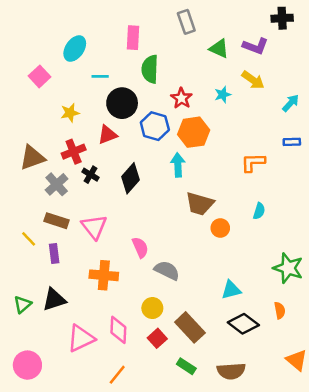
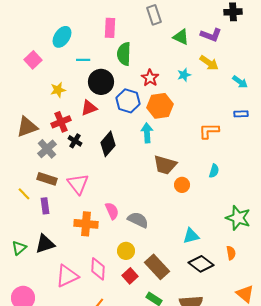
cyan arrow: (291, 103) -> (240, 82), turned 84
pink semicircle: (140, 247) -> (112, 211), moved

